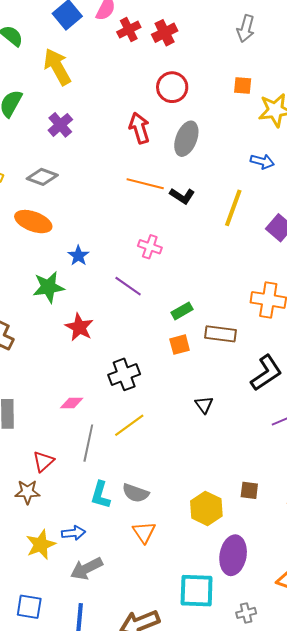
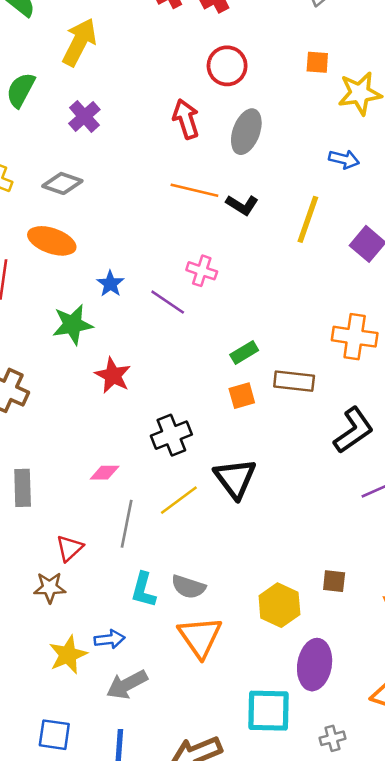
yellow arrow: (57, 67) -> (79, 42), turned 57
purple line: (128, 286) -> (168, 302), moved
black triangle: (204, 405) -> (235, 478), moved, size x1.8
orange triangle: (144, 532) -> (200, 637), size x1.5

